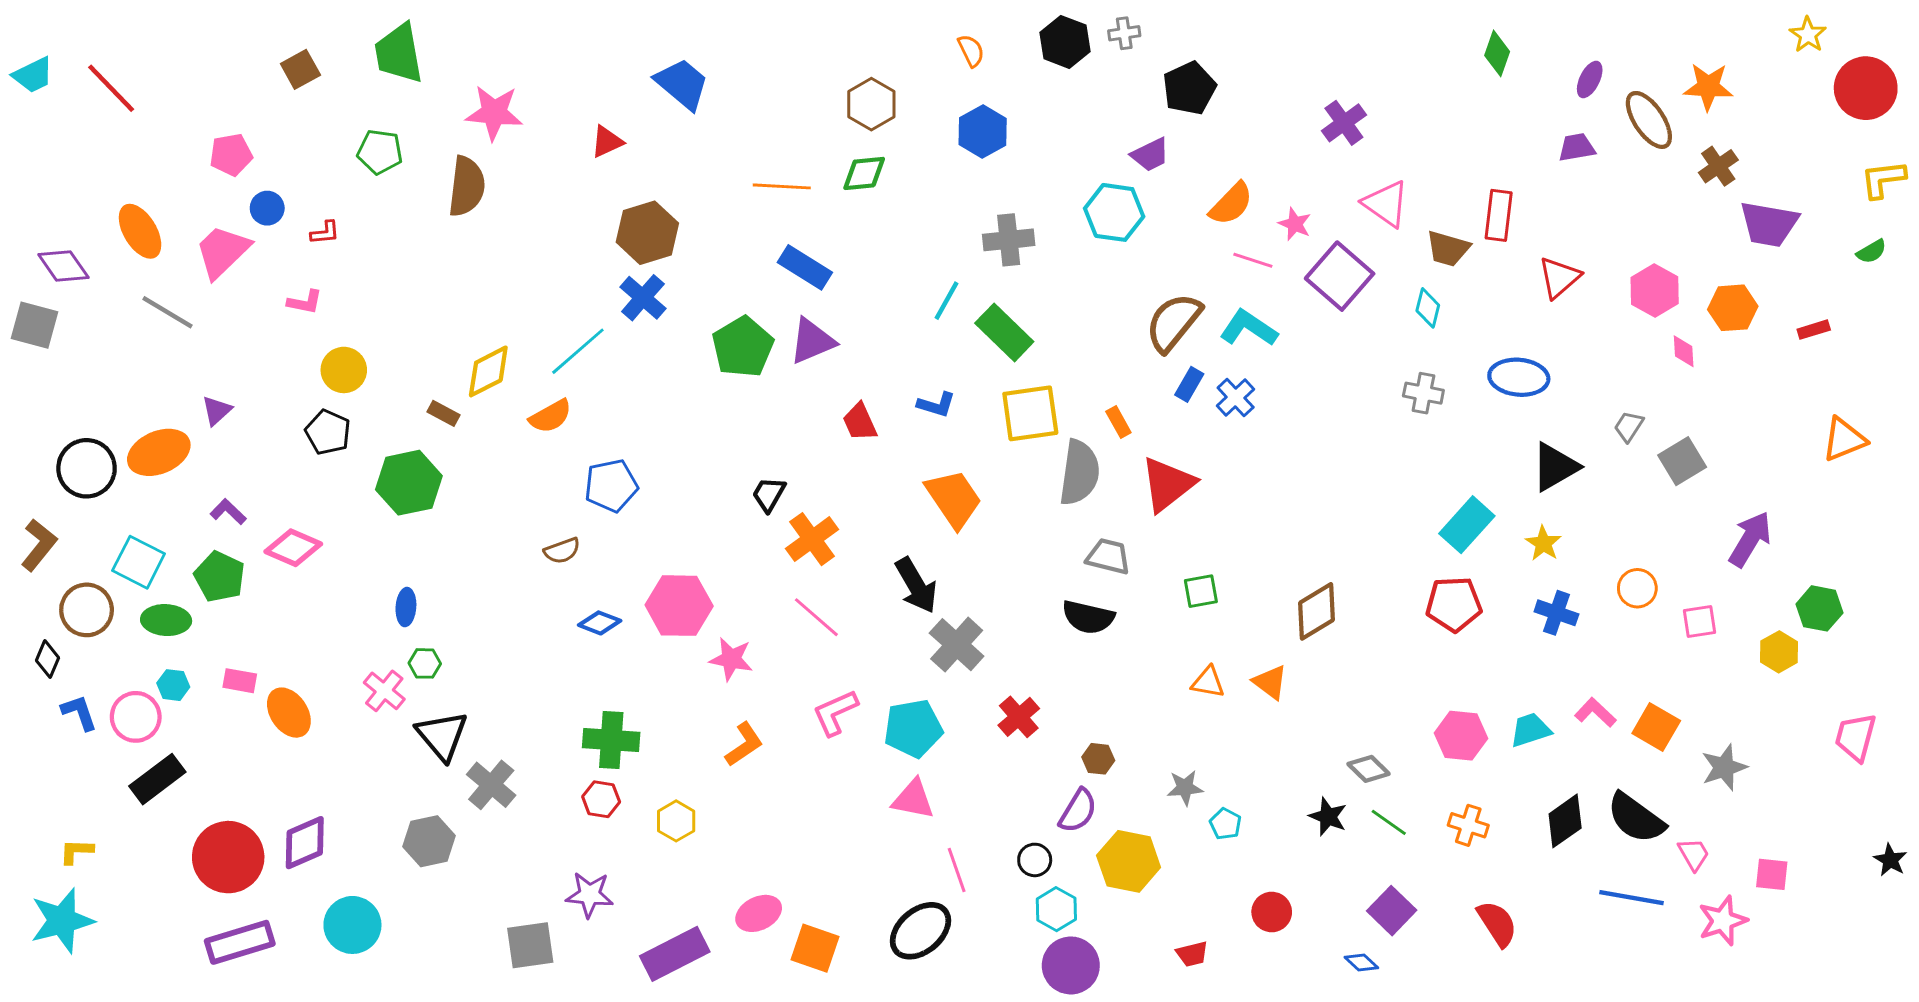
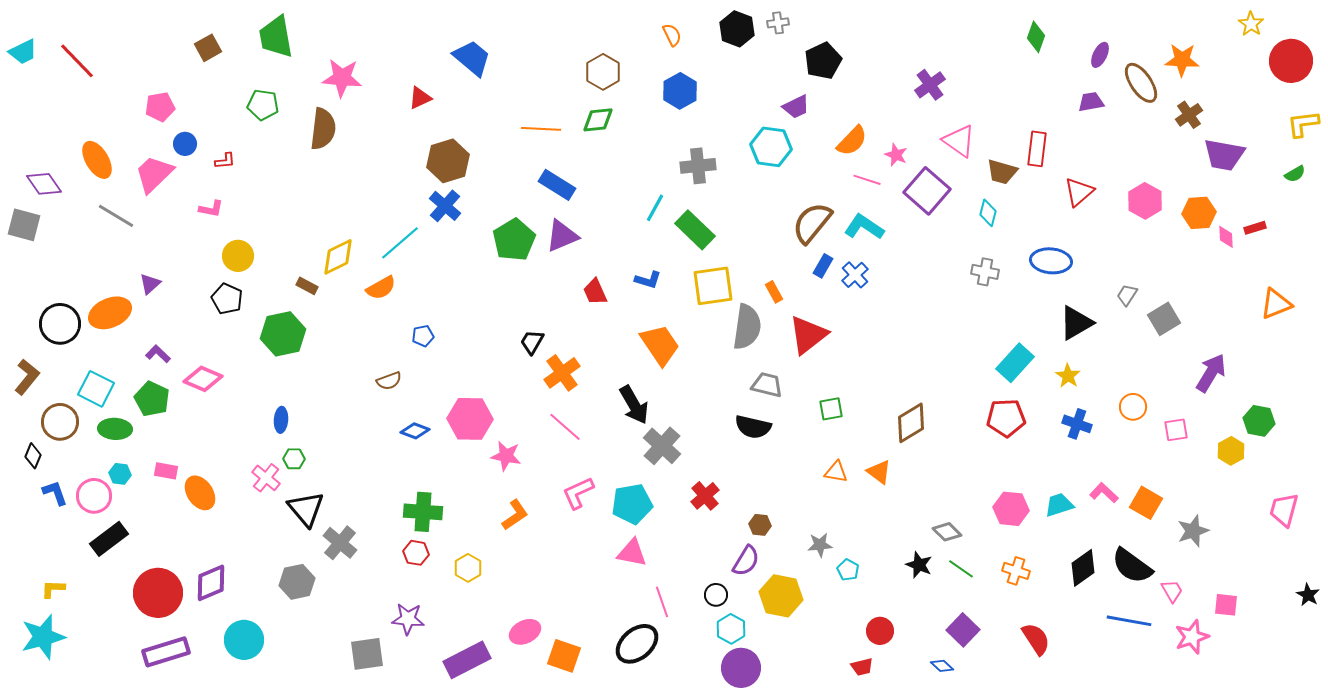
pink diamond: (1684, 351) -> (1226, 237), moved
blue pentagon: (611, 486) -> (423, 336), size x0.6
red trapezoid: (1192, 954) -> (862, 667), moved

